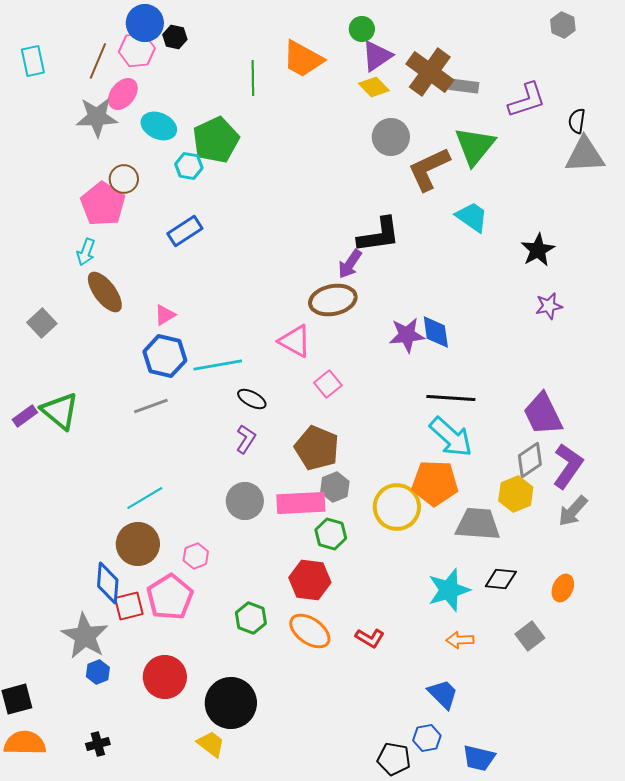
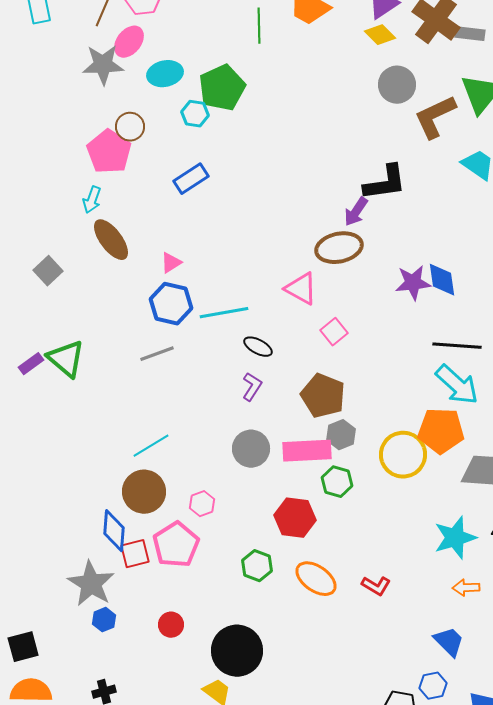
cyan ellipse: (159, 126) -> (165, 74), turned -36
red hexagon: (310, 580) -> (295, 518), moved
red circle: (165, 677) -> (171, 625), size x0.6

